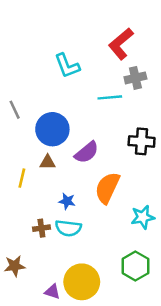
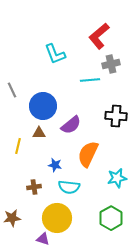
cyan semicircle: (68, 228) -> (69, 187), moved
yellow circle: (82, 282) -> (57, 218), moved

